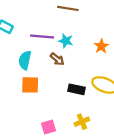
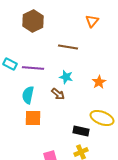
purple line: (42, 37) -> (33, 68), moved
black rectangle: (77, 89) -> (81, 131), moved

